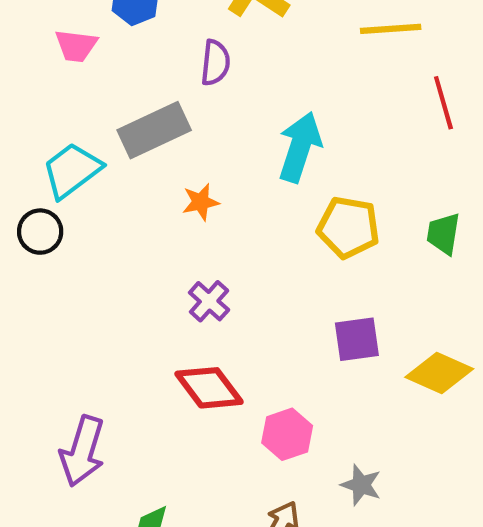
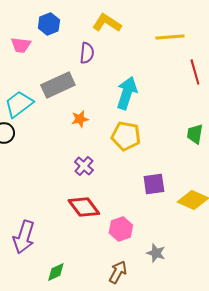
yellow pentagon: (348, 227) -> (126, 136), moved

